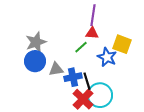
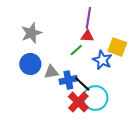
gray star: (36, 42) -> (31, 33), moved
black line: (87, 81) -> (82, 84), turned -30

